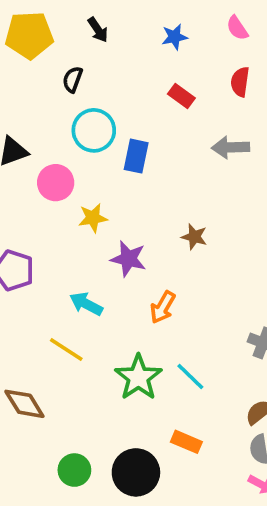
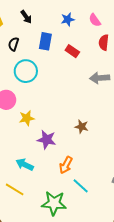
pink semicircle: (237, 28) -> (95, 20), moved
blue rectangle: (136, 156) -> (45, 41), moved
cyan line: (190, 376) -> (81, 186), moved
green star: (138, 377) -> (54, 203), turned -30

